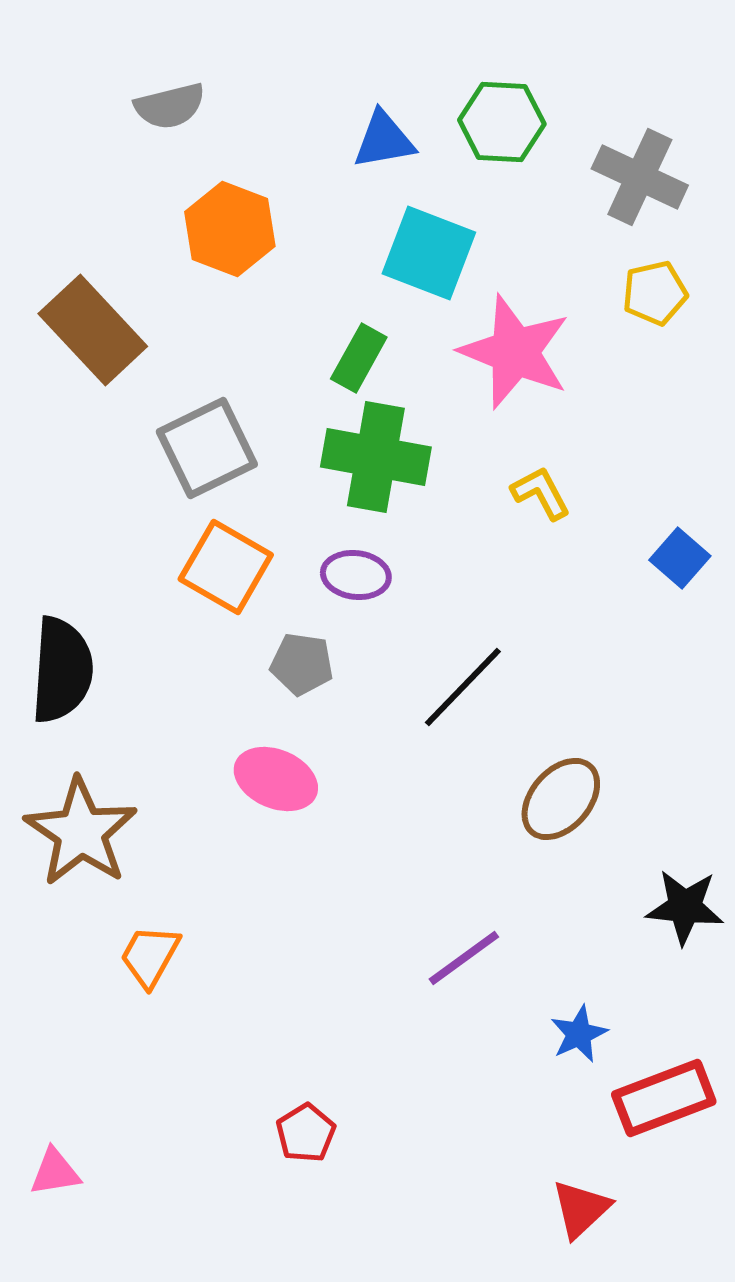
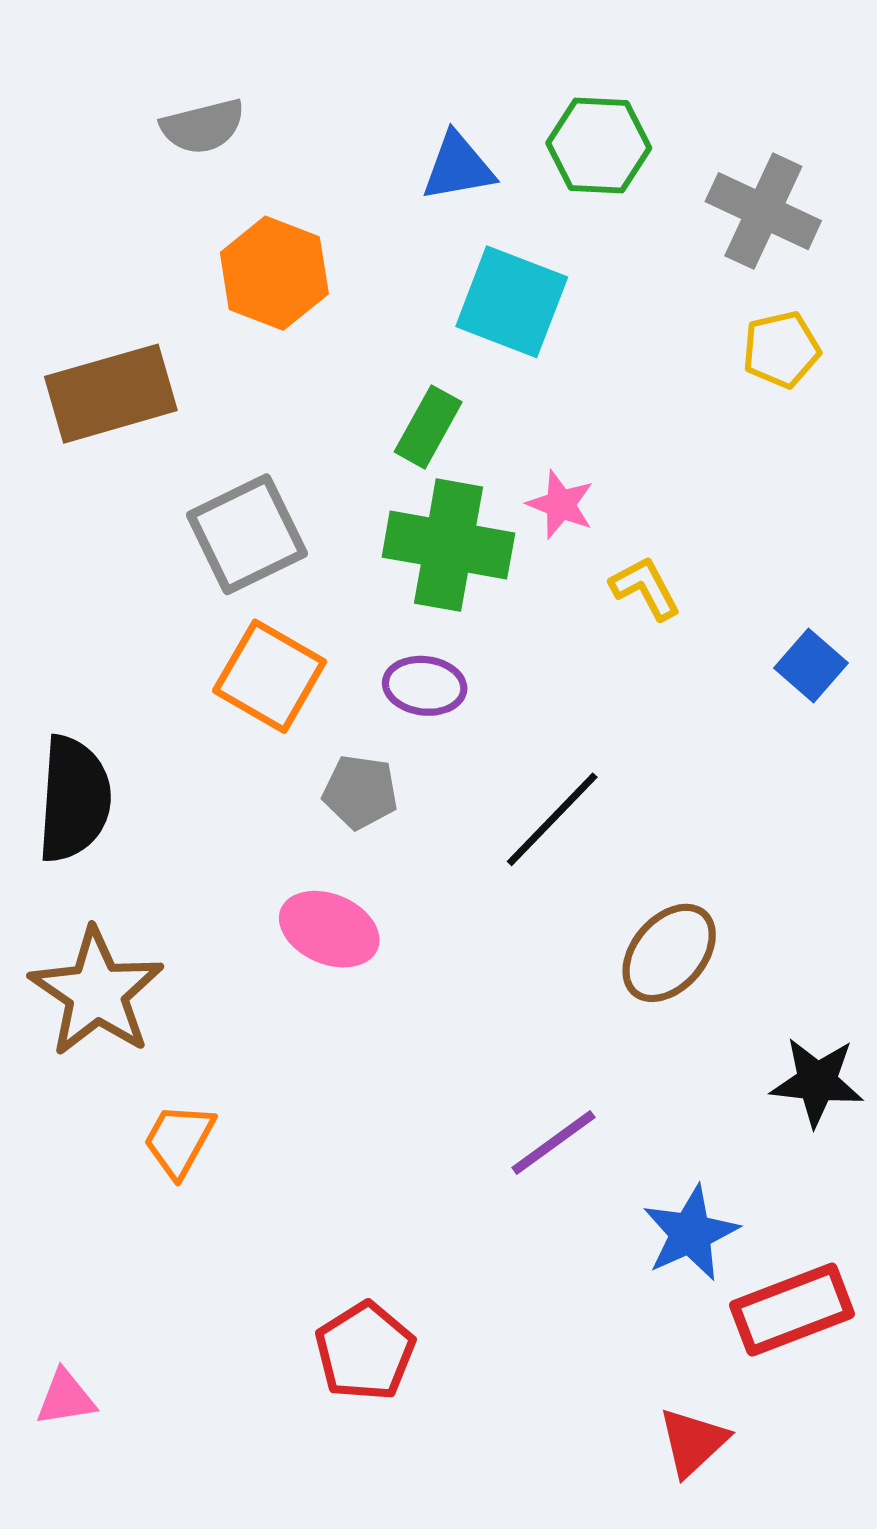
brown rectangle: (93, 330) -> (111, 394), turned -63
pink star: (515, 352) -> (561, 504), moved, size x0.5
blue star: (579, 1034) -> (691, 1233), size x1.4
red pentagon: (306, 1133) -> (365, 1351), size x1.4

